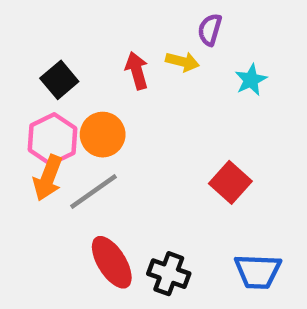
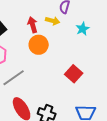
orange circle: (103, 135) -> (39, 45), moved

